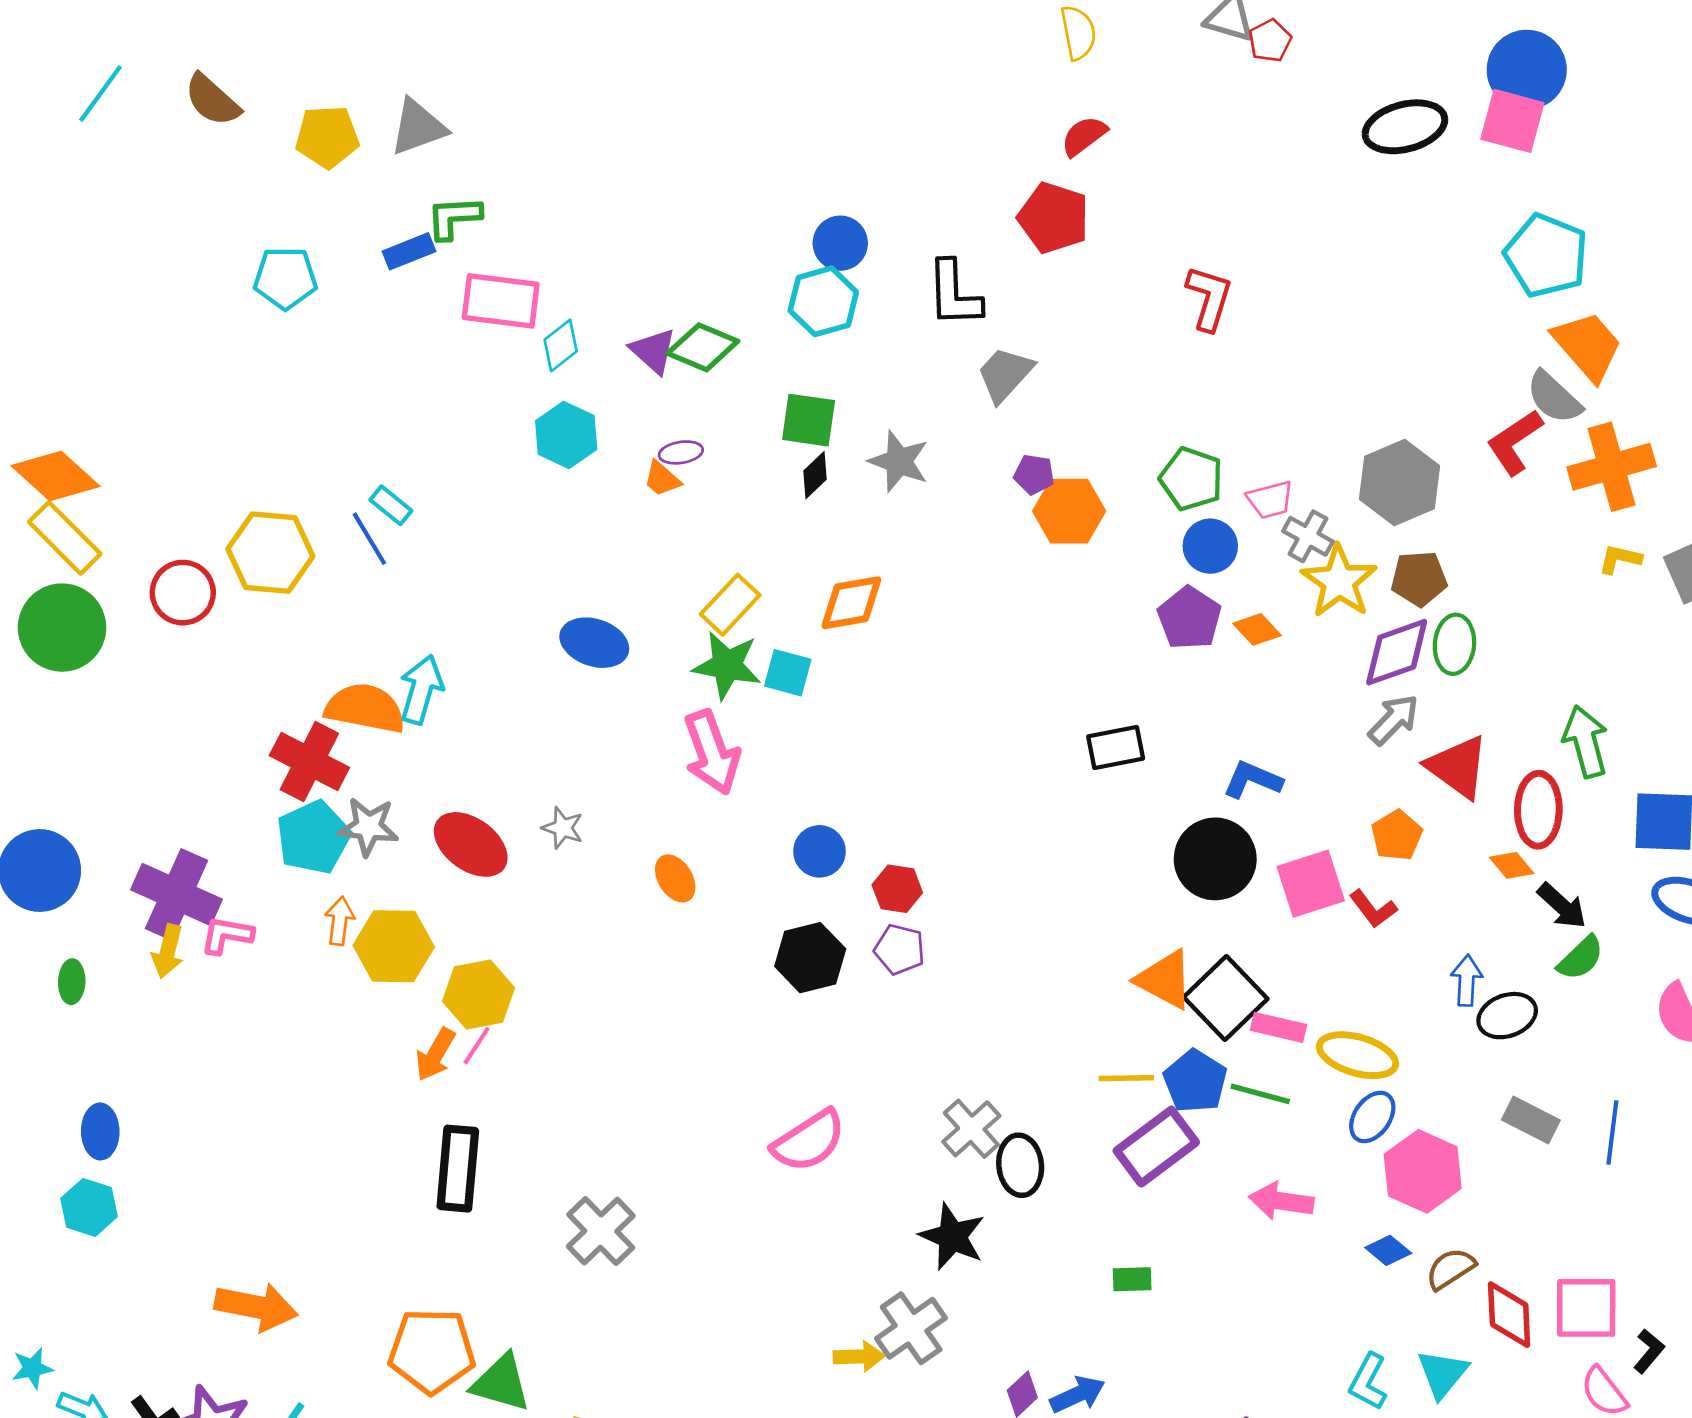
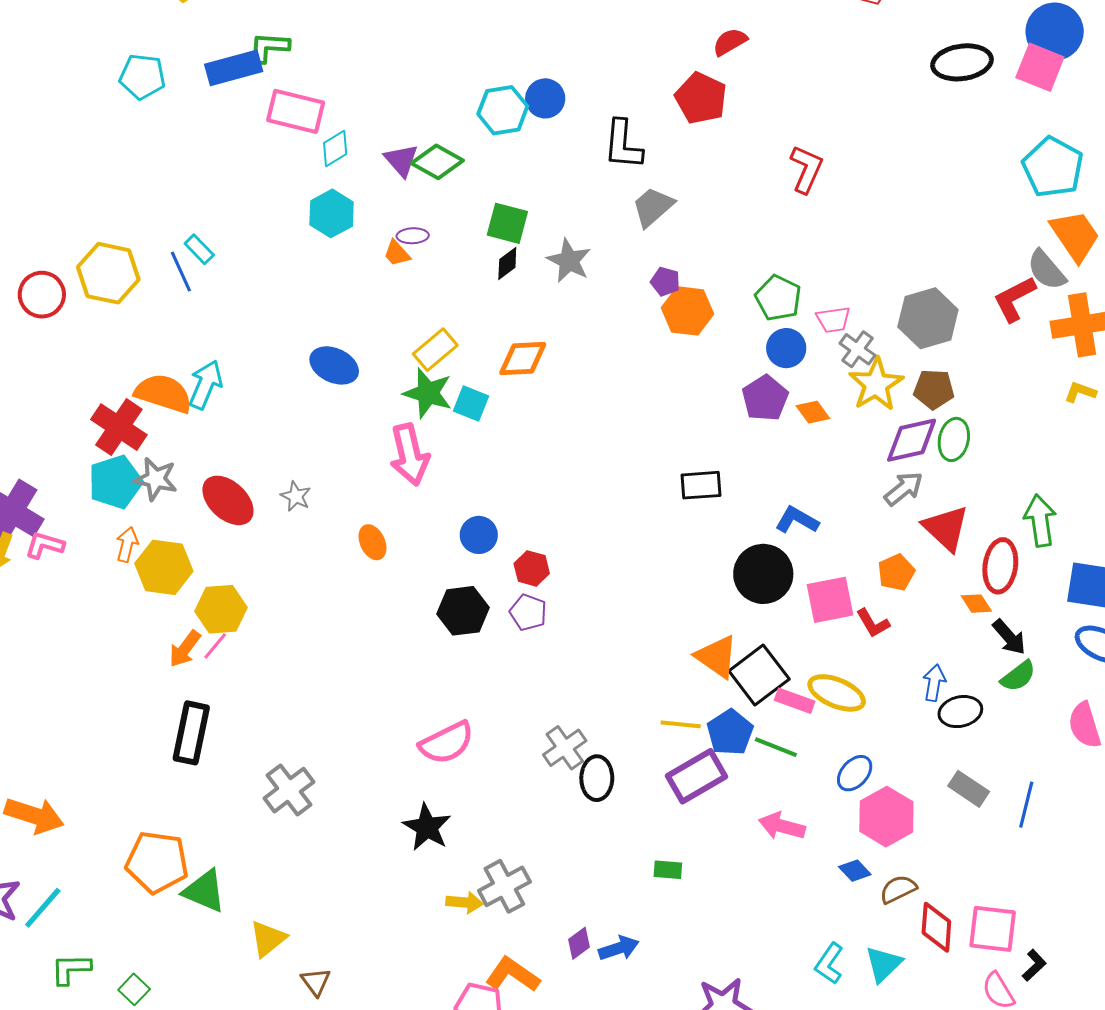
blue rectangle: (409, 251) -> (234, 68), size x1.5
cyan hexagon: (823, 301) -> (503, 110), moved
yellow ellipse: (1358, 1055) -> (837, 693), moved
black star: (952, 1237) -> (427, 827), moved

